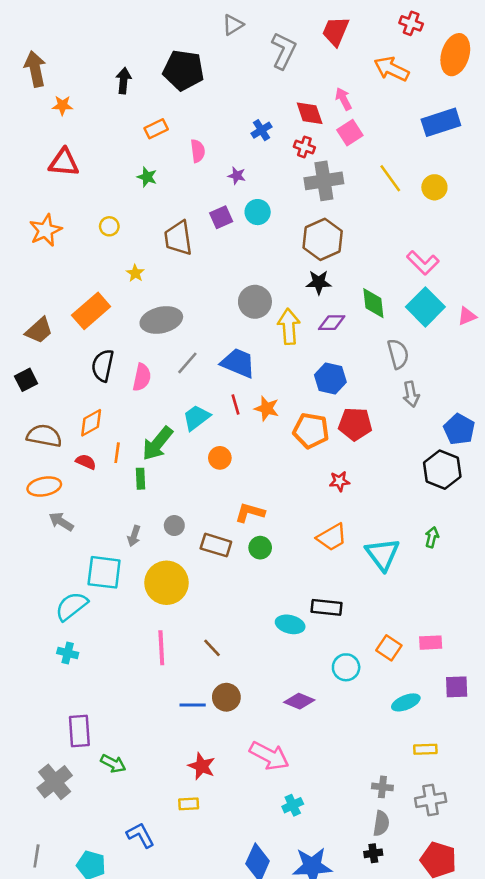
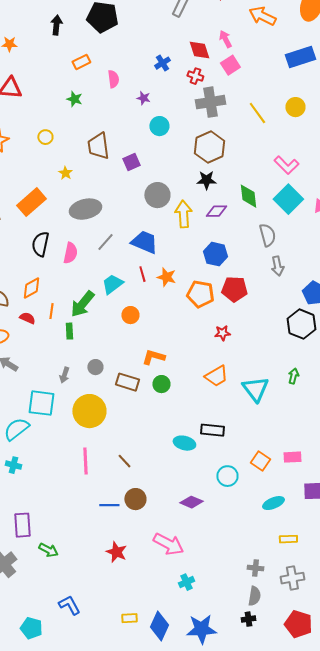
yellow line: (390, 178) -> (257, 113), moved
purple square: (221, 217) -> (131, 162), moved
yellow rectangle: (189, 804) -> (129, 618), moved

